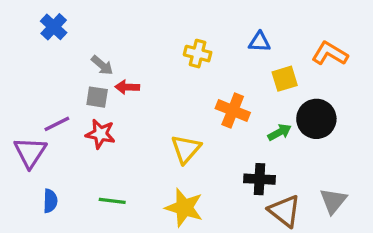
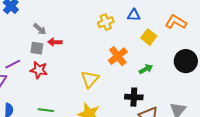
yellow cross: (198, 54) -> (106, 22), moved, turned -35
yellow square: (285, 79) -> (149, 37), turned -35
orange cross: (233, 110) -> (118, 56), turned 30
black circle: (316, 119) -> (186, 61), moved

